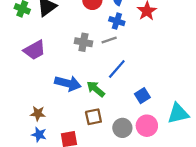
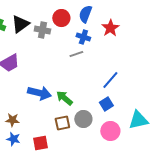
gray cross: (83, 42) -> (42, 30), moved
blue line: (117, 69) -> (110, 80), moved
gray circle: (122, 128) -> (83, 119), moved

